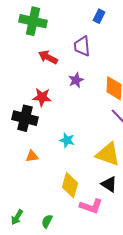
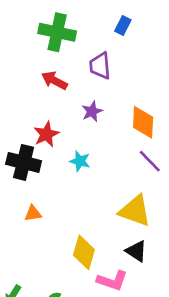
green cross: (33, 21) -> (57, 32), moved
red star: (42, 97) -> (46, 134), turned -30
cyan star: (67, 140) -> (80, 161), moved

